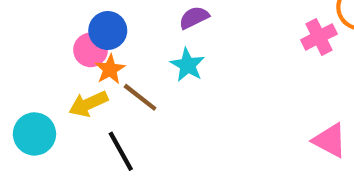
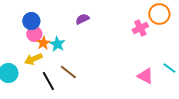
blue circle: (108, 31) -> (31, 21), moved
cyan star: (188, 65) -> (57, 44), moved
brown line: (140, 97) -> (68, 72), moved

